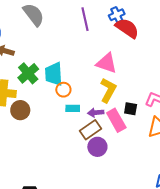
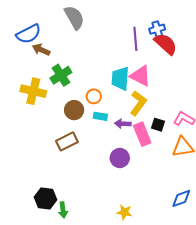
purple line: (85, 19) -> (135, 39), moved
cyan trapezoid: (54, 74) -> (120, 78), moved
brown circle: (20, 110) -> (74, 110), moved
brown rectangle: (91, 130) -> (67, 141), moved

